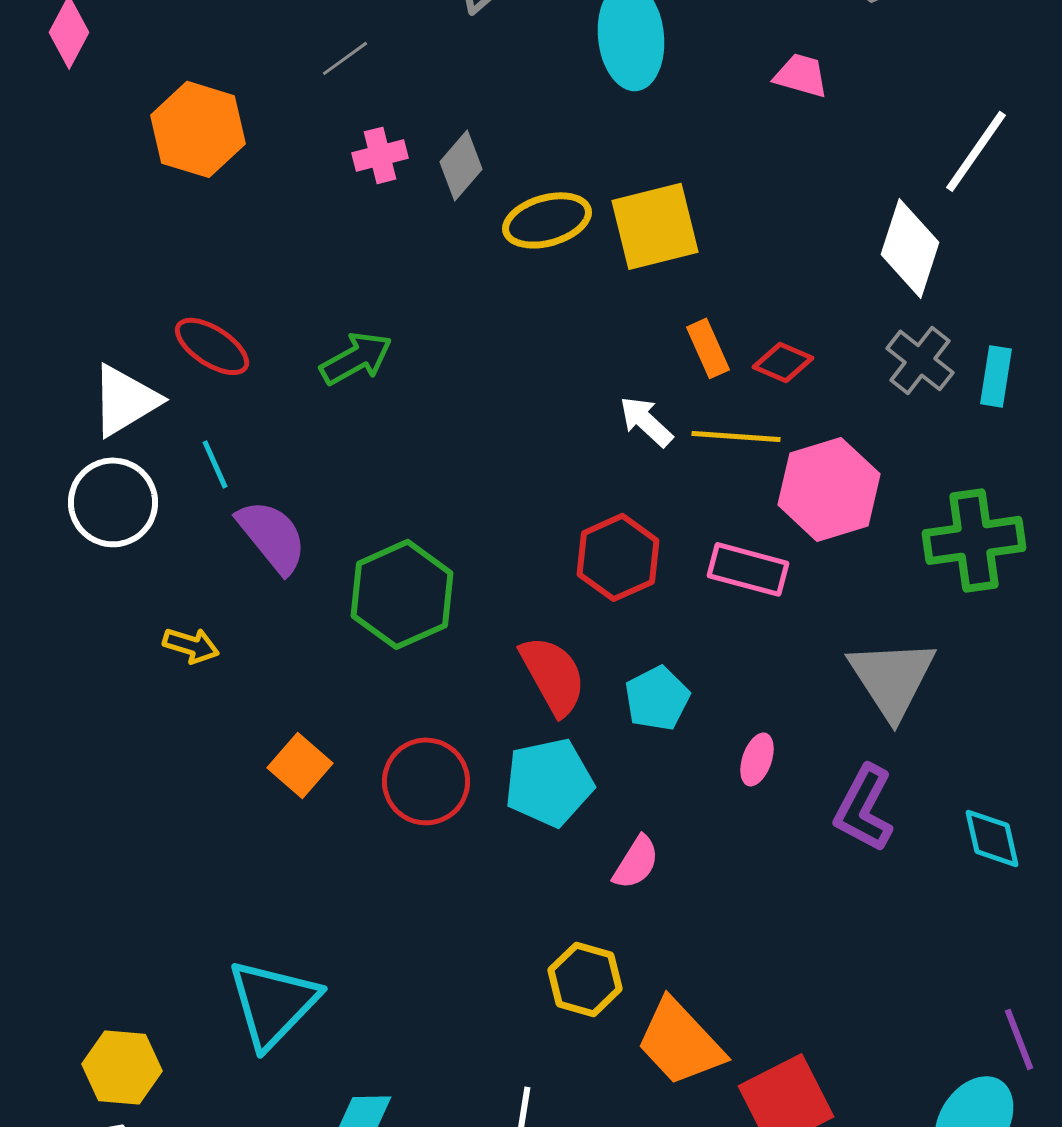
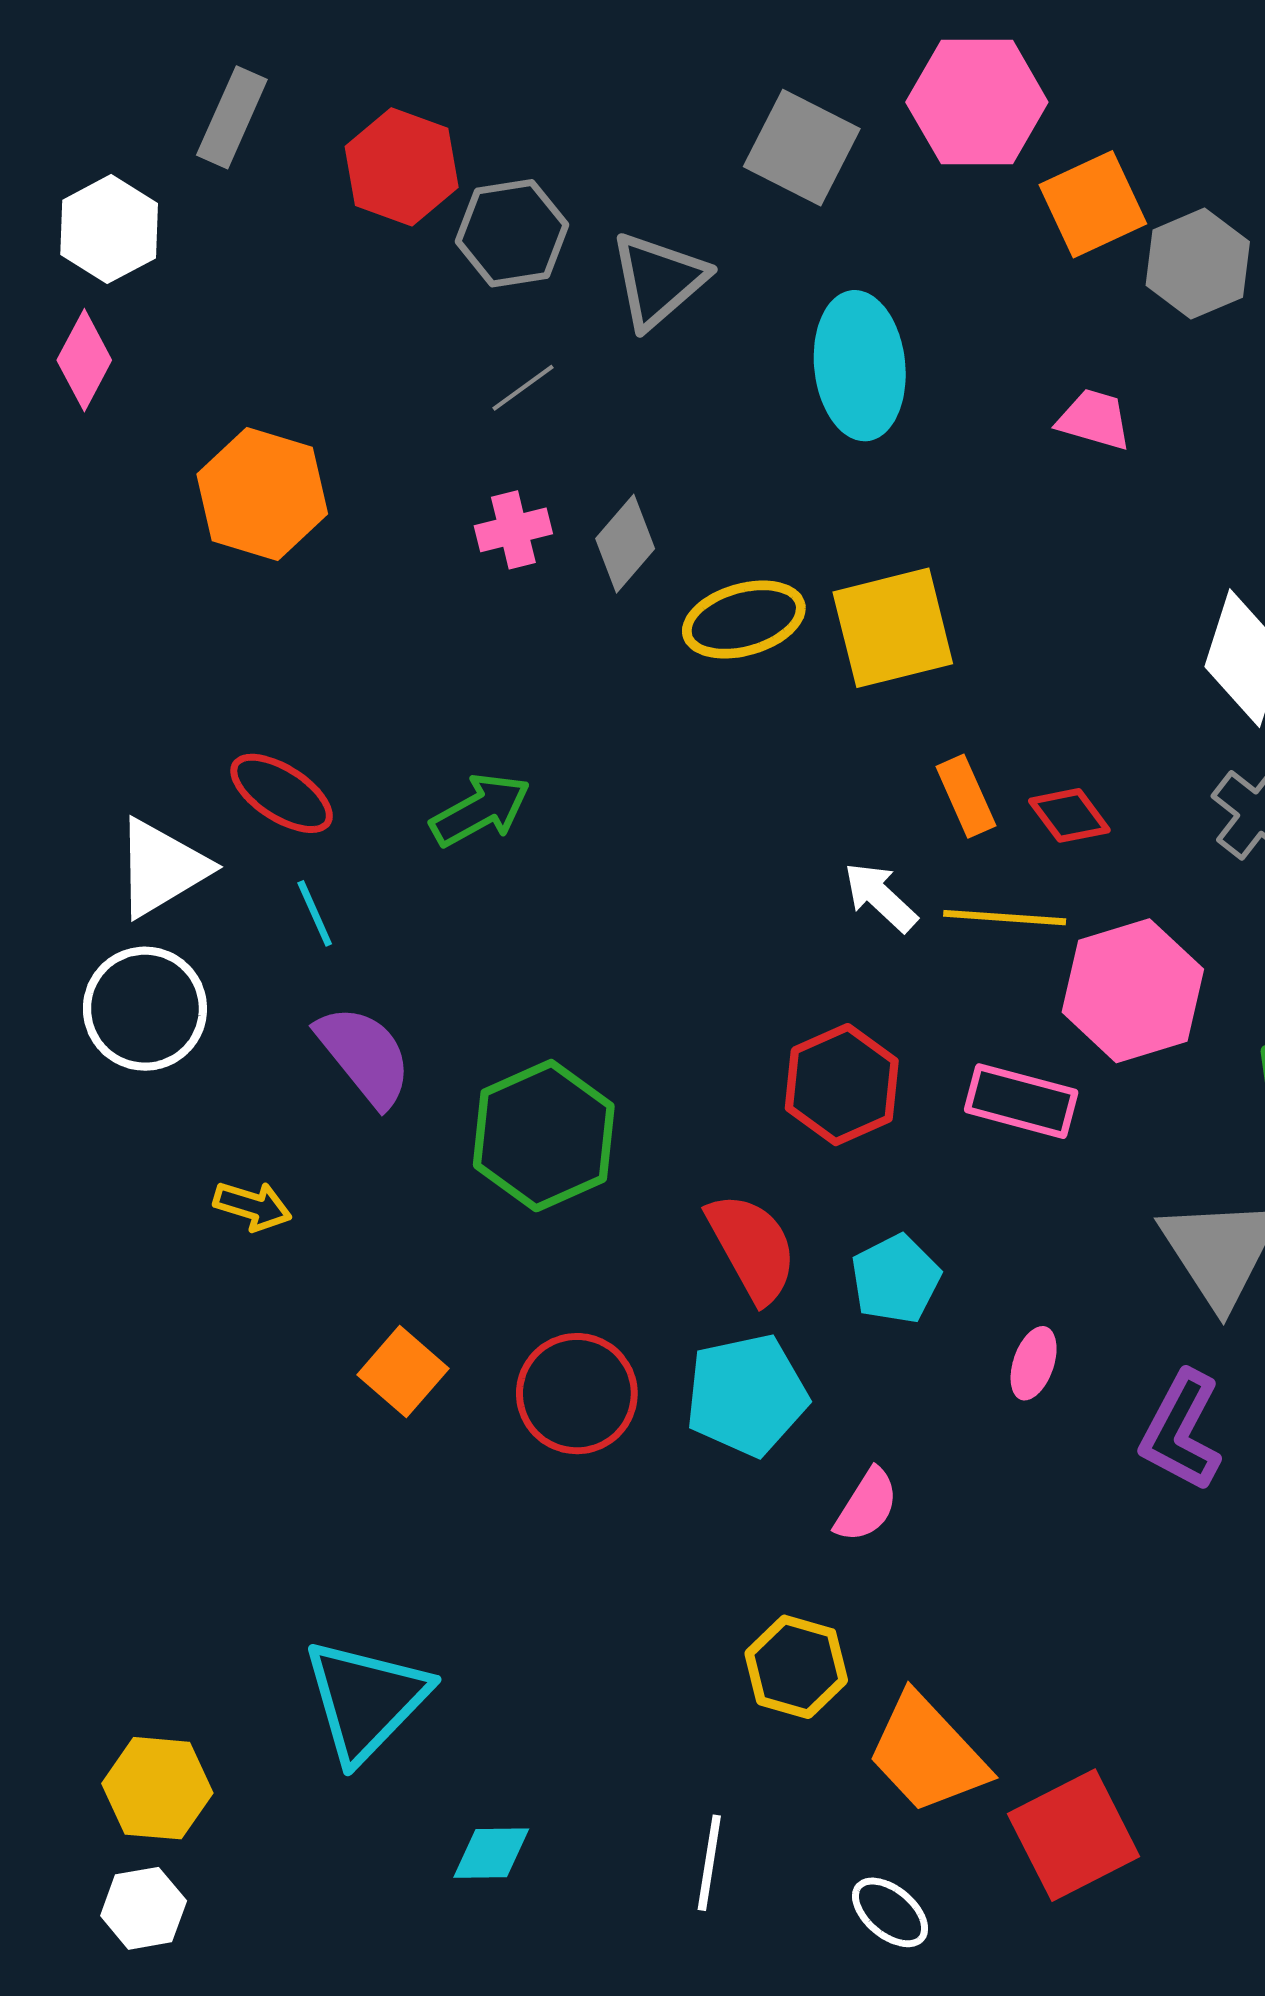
gray line: (345, 58) -> (523, 388), moved
red diamond: (783, 362) -> (1069, 815), turned 30
cyan line: (215, 464) -> (315, 913), moved

